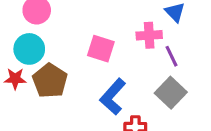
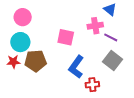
purple line: (172, 56) -> (111, 37), turned -32
brown pentagon: (50, 81) -> (35, 61), turned -30

